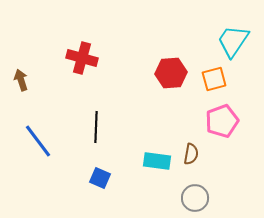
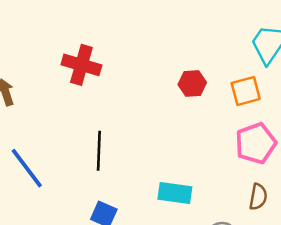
red hexagon: (171, 73) -> (192, 84), size x0.7
brown semicircle: (191, 154) -> (258, 197), moved

